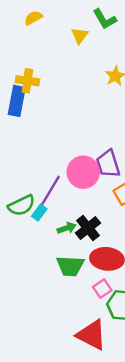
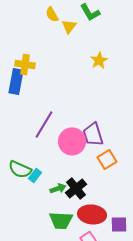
yellow semicircle: (33, 18) -> (52, 14), moved, turned -91
purple line: (50, 191) -> (44, 124), moved
green semicircle: (21, 205) -> (20, 169), turned 50

